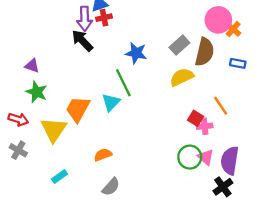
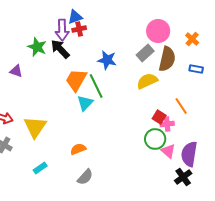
pink circle: (218, 20) -> (158, 31), moved
green star: (37, 92) -> (37, 47), moved
orange trapezoid: (78, 109) -> (76, 80), moved
green circle: (190, 157) -> (155, 139), moved

